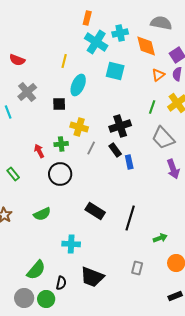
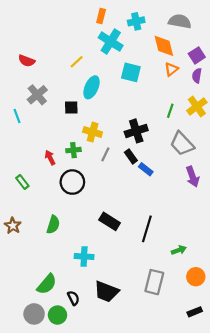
cyan cross: (120, 33) -> (136, 21), moved
yellow line: (64, 61) -> (77, 62), turned 32
orange triangle: (158, 75) -> (171, 69), moved
blue rectangle: (129, 162) -> (146, 169), turned -40
green semicircle: (42, 214) -> (53, 225), turned -48
gray rectangle: (137, 268) -> (154, 282), size x1.6
black semicircle: (61, 283) -> (73, 298), turned -40

